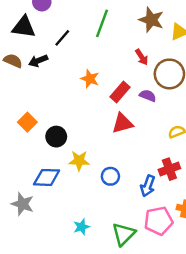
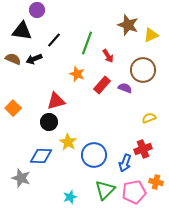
green line: (102, 23) -> (87, 43), moved
red arrow: (142, 57) -> (108, 56), moved
orange square: (27, 122) -> (13, 108), moved
red triangle: (122, 123) -> (56, 101), moved
yellow star: (79, 161) -> (68, 142), turned 30
blue circle: (110, 176) -> (94, 155), size x1.6
green triangle: (124, 234) -> (105, 190), moved

